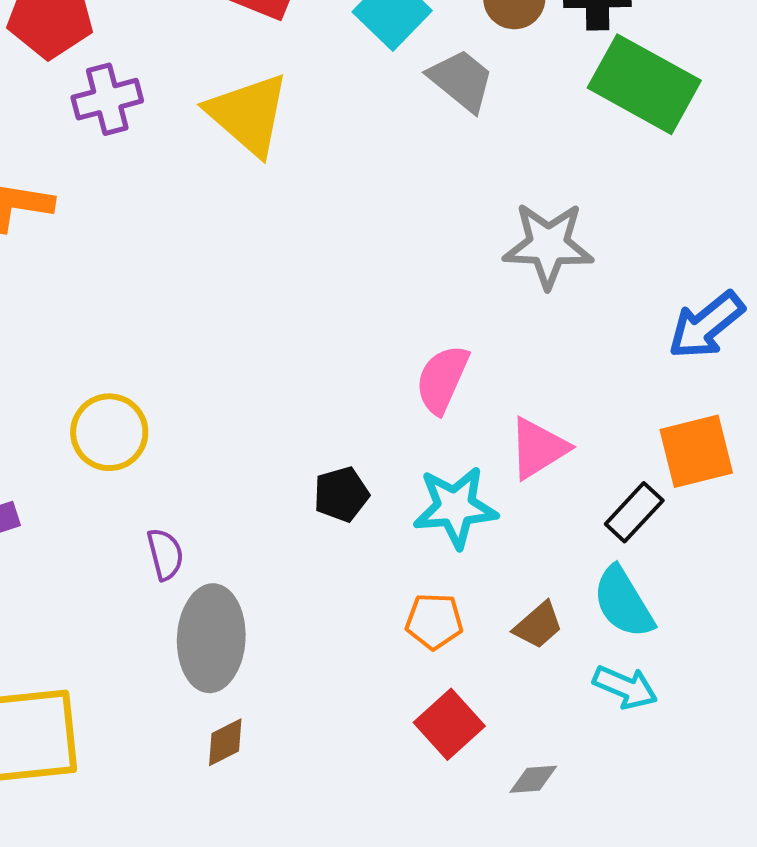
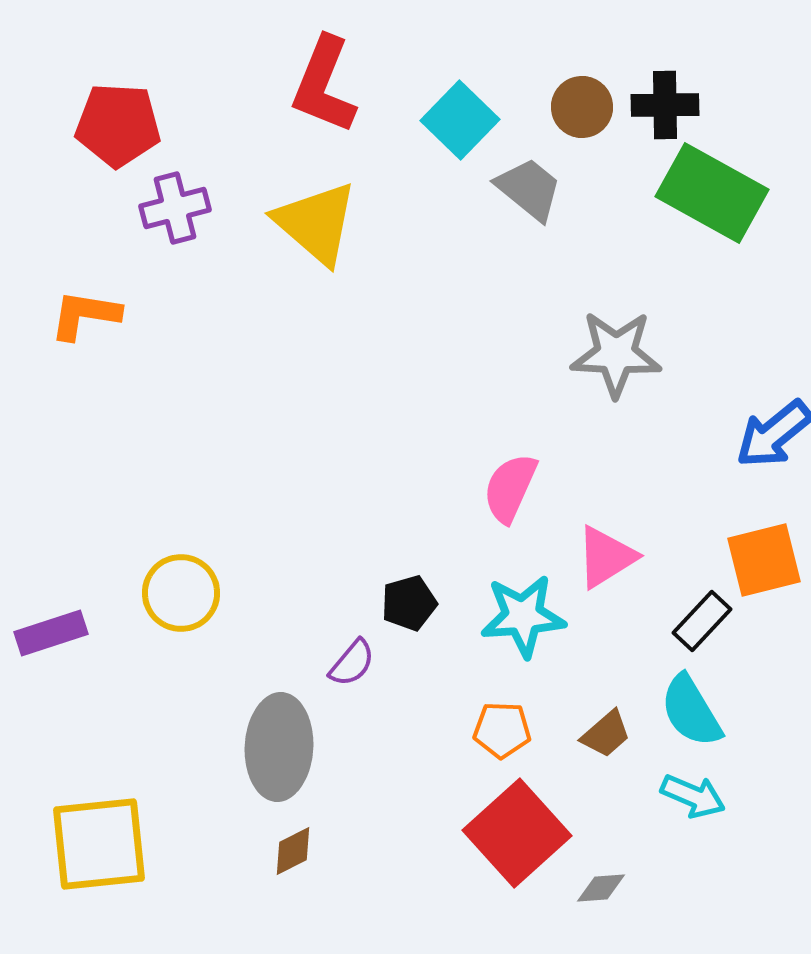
yellow circle: (109, 432) -> (181, 593), moved
purple semicircle: (165, 554) -> (352, 663), moved, turned 54
red square: (449, 724) -> (517, 833), size x1.5

